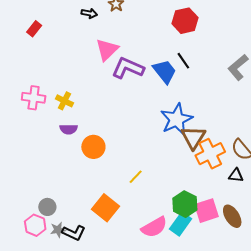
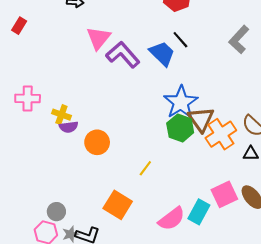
purple L-shape: (128, 68) -> (123, 55), turned 32
yellow cross: (64, 101) -> (61, 115), moved
green hexagon: (185, 204) -> (180, 128), moved

